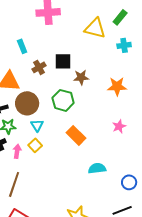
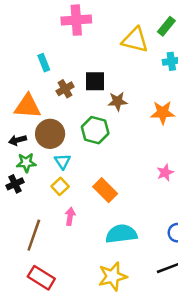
pink star: (119, 126) -> (165, 173), moved
orange rectangle: (76, 135) -> (105, 190), moved
pink arrow: (17, 151) -> (70, 216), moved
cyan semicircle: (97, 168) -> (121, 234), moved, size x1.4

